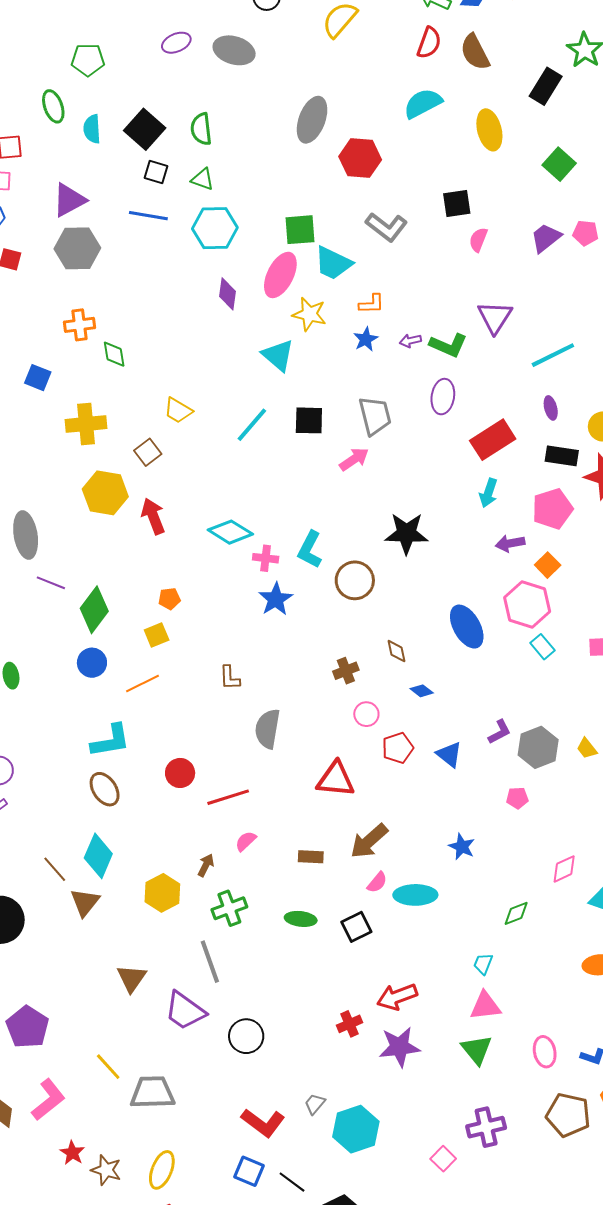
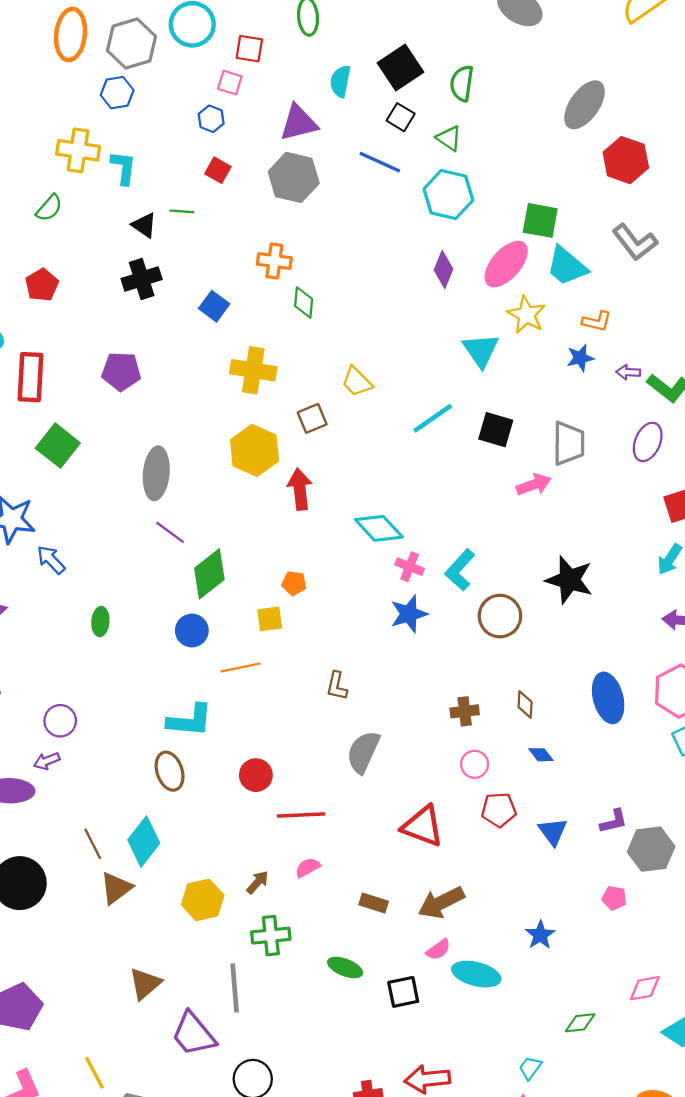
cyan semicircle: (92, 129) -> (340, 81), moved

